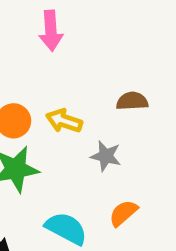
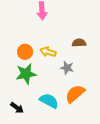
orange semicircle: (123, 213) -> (75, 94), size x1.5

